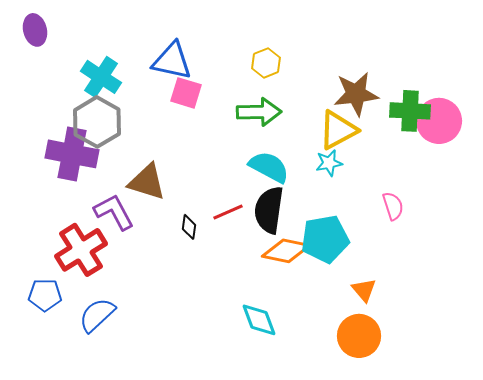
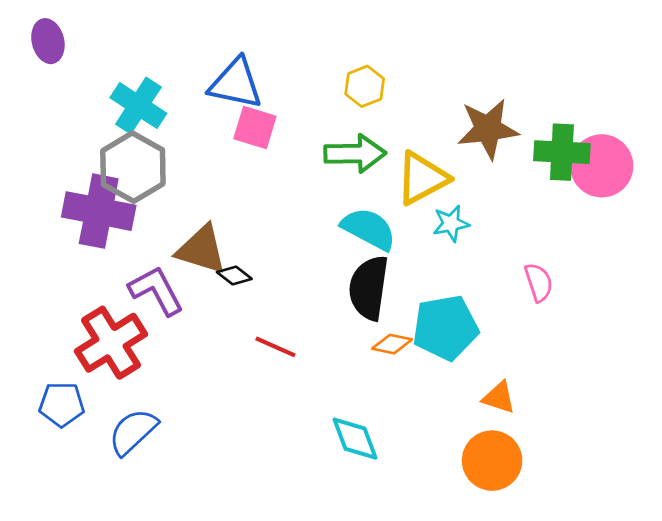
yellow triangle: (338, 130) -> (422, 178), moved
red line: (228, 212) -> (275, 347), moved, turned 48
black diamond: (189, 227) -> (234, 276), moved, turned -60
orange diamond: (286, 251) -> (392, 344), size x0.6
orange triangle: (364, 290) -> (499, 398), turned -32

